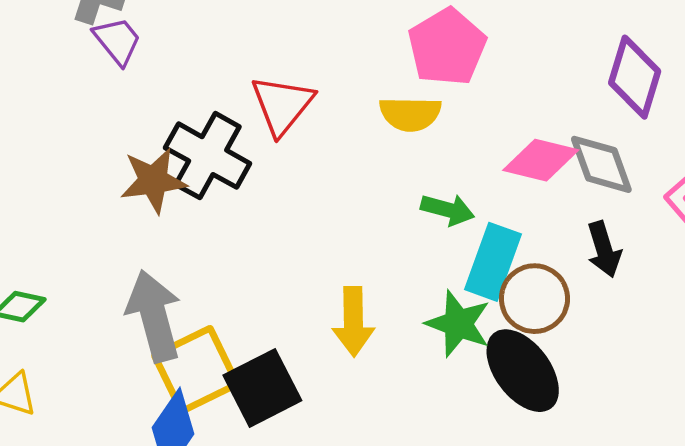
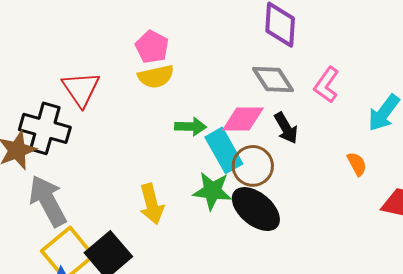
pink pentagon: (447, 47) -> (152, 47), moved, size x0.7
pink diamond: (541, 160) -> (243, 119), moved
cyan rectangle: (493, 262) -> (224, 150), turned -36
gray arrow: (154, 316) -> (48, 201), moved

